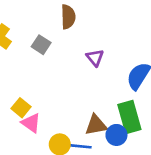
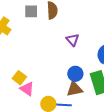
gray square: (41, 45) -> (31, 11), moved, turned -32
blue circle: (116, 135) -> (75, 74), moved

